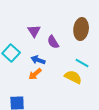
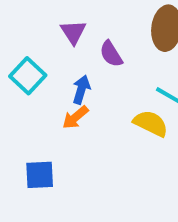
blue arrow: (38, 60) -> (81, 90), turned 88

